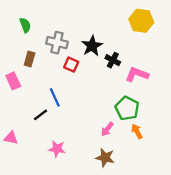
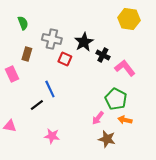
pink L-shape: (137, 74) -> (125, 68), turned 30
orange arrow: (137, 131) -> (125, 120), turned -48
brown star: (105, 158) -> (107, 139), moved

